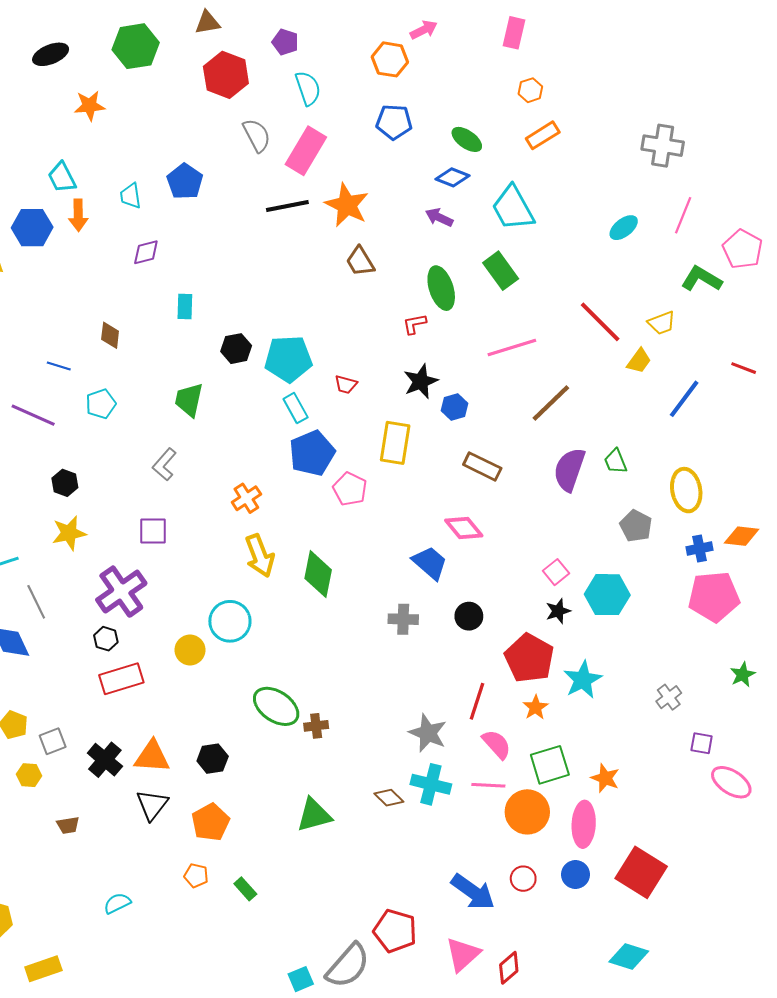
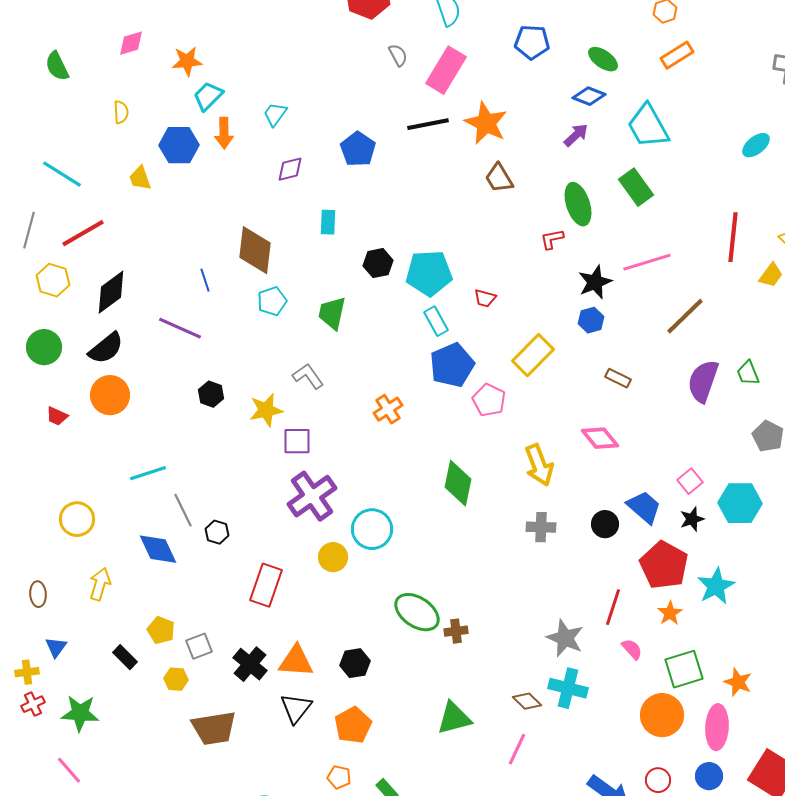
orange star: (90, 106) -> (187, 61), moved
gray semicircle: (257, 135) -> (398, 55), size x0.7
cyan trapezoid: (62, 177) -> (208, 96), turned 72
blue pentagon: (185, 181) -> (358, 149), moved
cyan trapezoid: (131, 196) -> (275, 114), turned 44
purple arrow: (439, 217) -> (576, 135), turned 112
red line: (600, 322) -> (733, 237), turned 51
brown diamond: (110, 335) -> (255, 250), size x1.8
blue line: (59, 366) -> (205, 280), turned 55
black star: (421, 381) -> (595, 282), moved
cyan pentagon: (101, 404) -> (272, 301), moved
yellow rectangle: (395, 443) -> (533, 355), turned 36
gray L-shape: (164, 464) -> (308, 376), turned 104
brown rectangle: (482, 466) -> (618, 378), size x0.7
yellow star: (69, 533) -> (266, 410), moved
yellow arrow: (260, 556) -> (539, 465), moved
blue trapezoid: (430, 563) -> (644, 507), moved
purple cross: (121, 592) -> (312, 496), moved
black hexagon: (106, 639) -> (217, 532), moved
red rectangle: (121, 679) -> (266, 585), turned -54
pink semicircle: (497, 744) -> (632, 649), size x0.7
pink line: (488, 785) -> (517, 749), moved, turned -68
brown trapezoid: (68, 825) -> (214, 728), size x2.0

